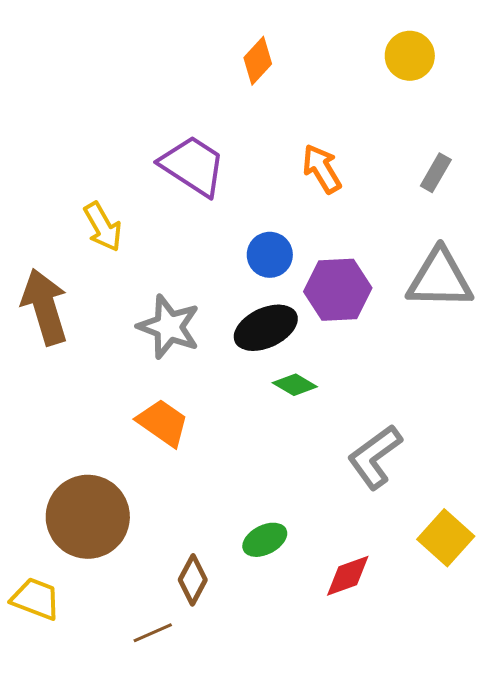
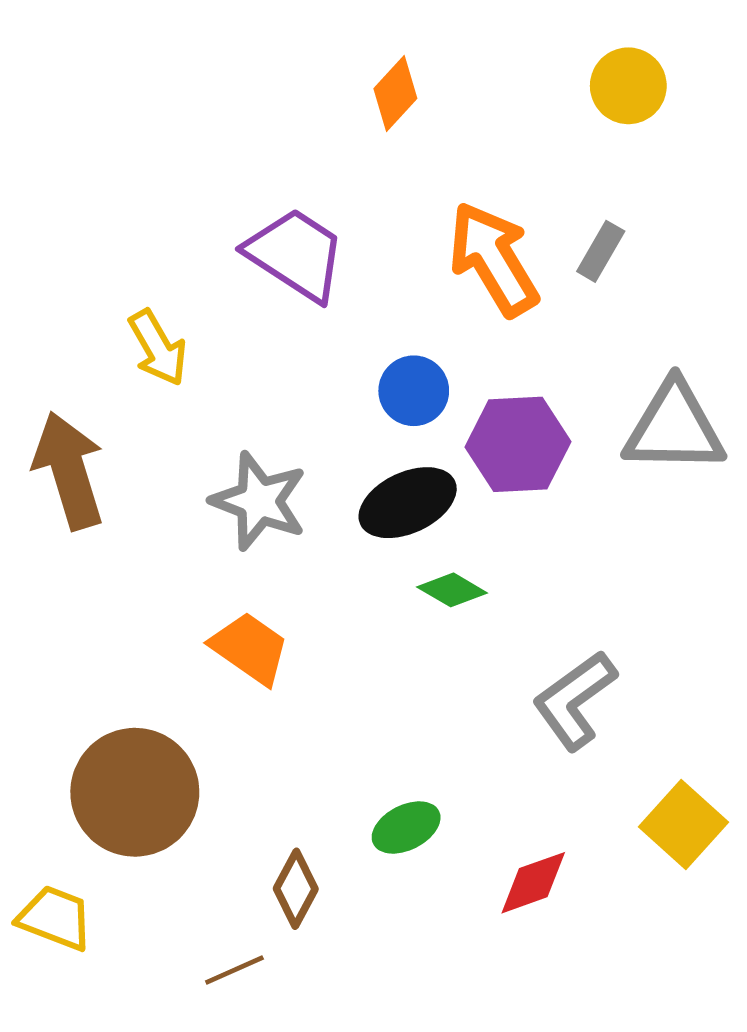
orange arrow: (322, 169) -> (493, 259), size x1.5
gray rectangle: (436, 173) -> (601, 251), moved

